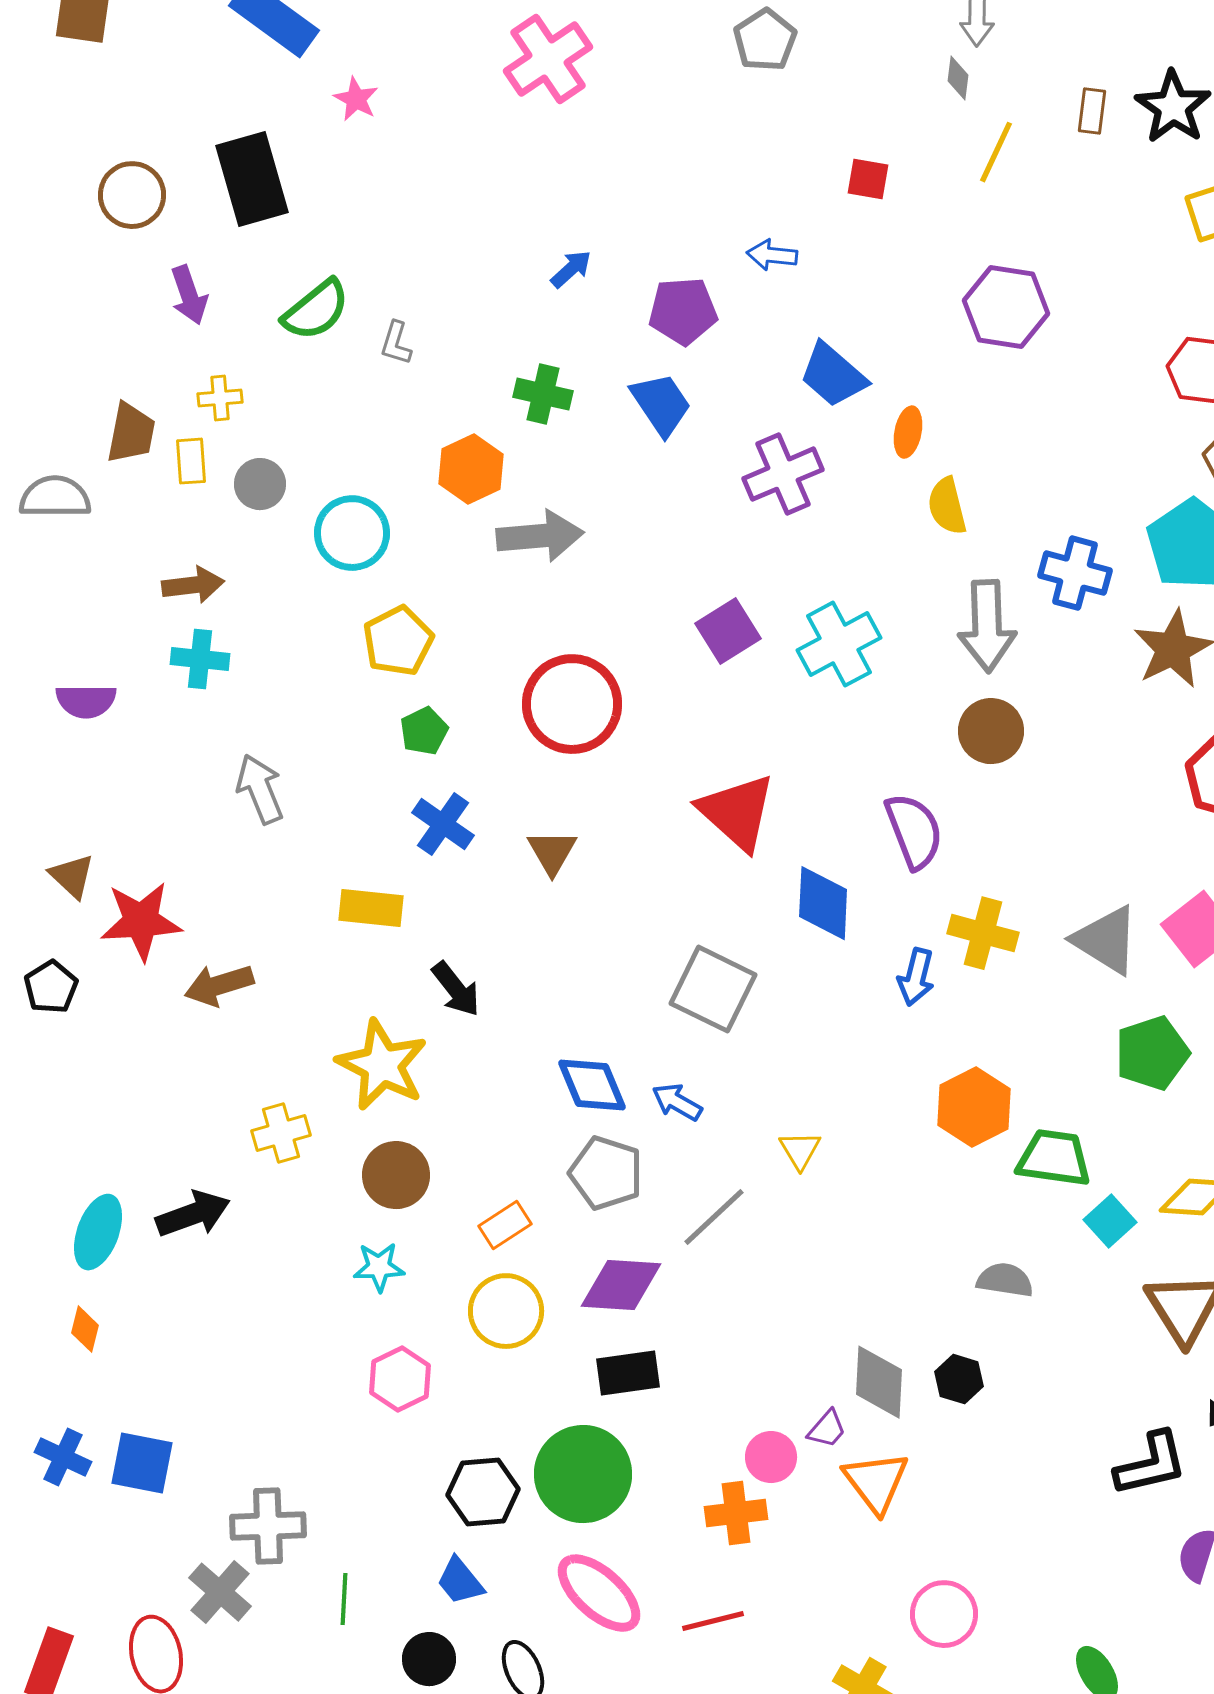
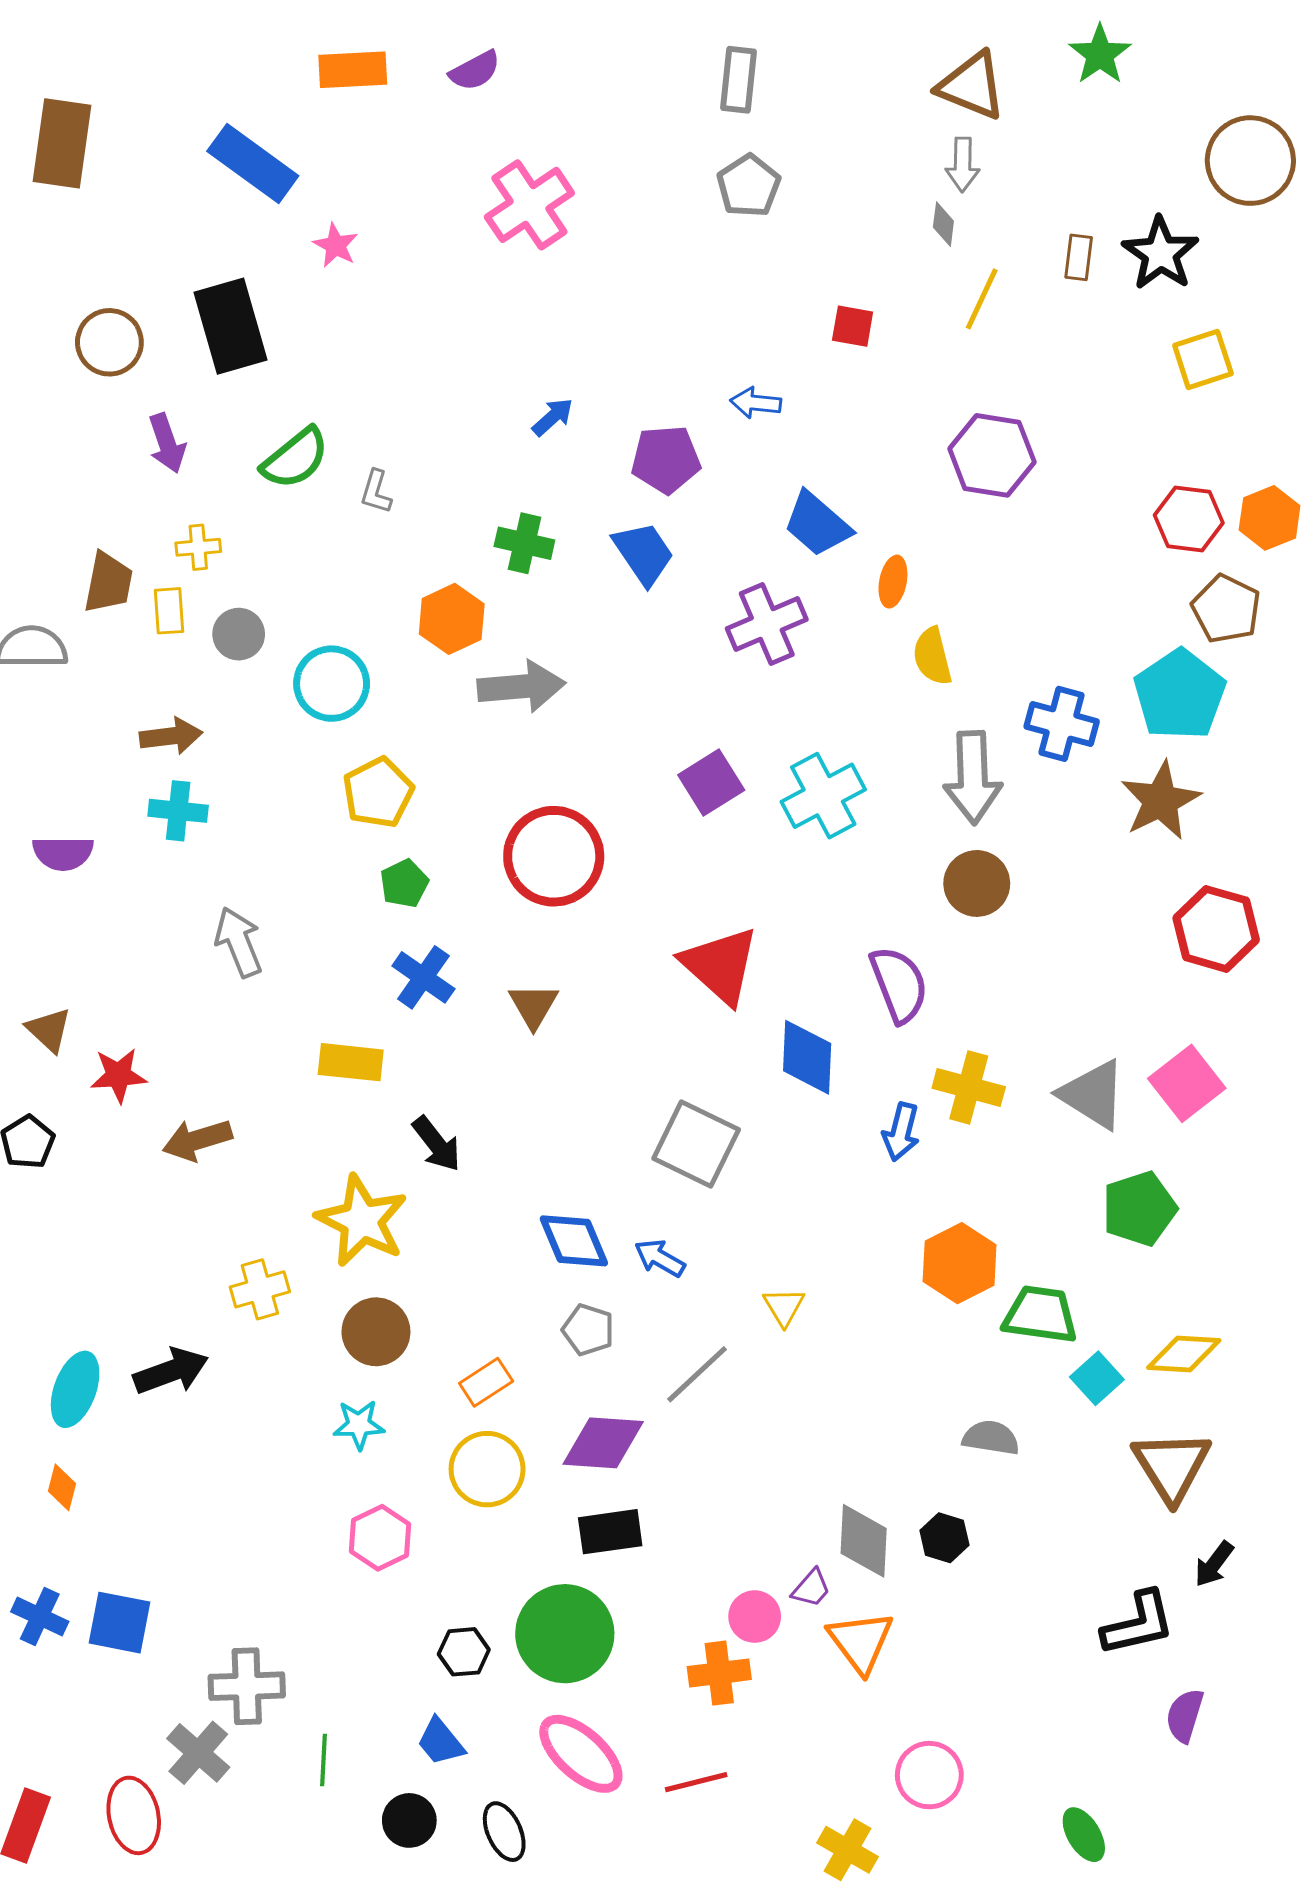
red star: (141, 921) -> (119, 1075), size x0.7
gray pentagon: (606, 1173) -> (588, 1330), size x0.7
black hexagon: (483, 1492) -> (464, 1652), size x0.7

